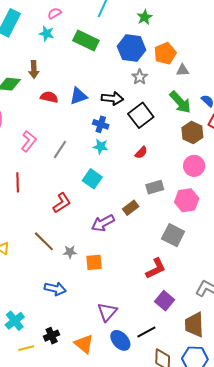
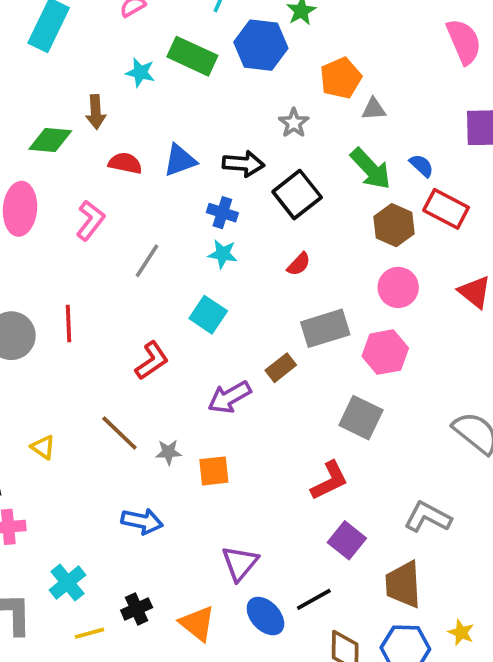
cyan star: (46, 34) -> (140, 72), moved
blue hexagon: (131, 48) -> (261, 45), moved
pink L-shape: (29, 141) -> (90, 220), moved
gray rectangle: (155, 187) -> (325, 328), size x1.4

